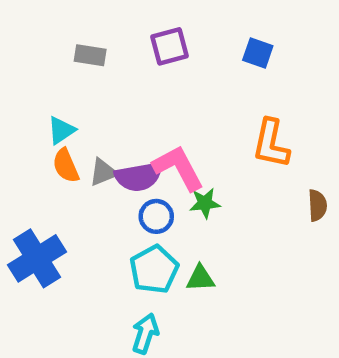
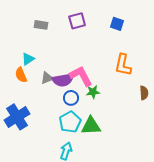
orange semicircle: (66, 166) -> (21, 75), moved
green triangle: (200, 278) -> (91, 126), size x1.5

